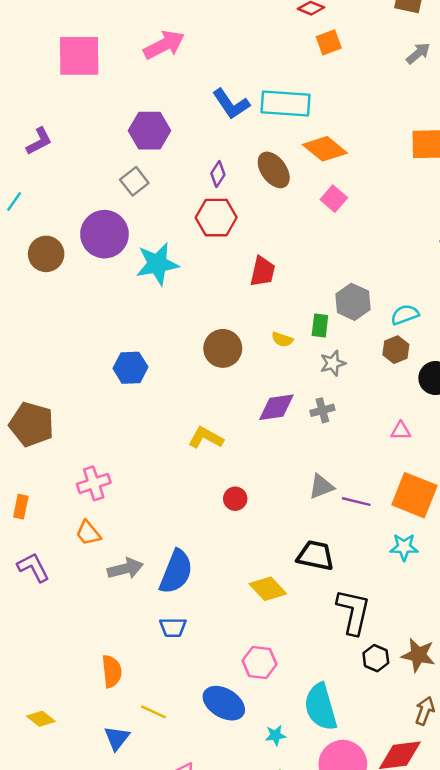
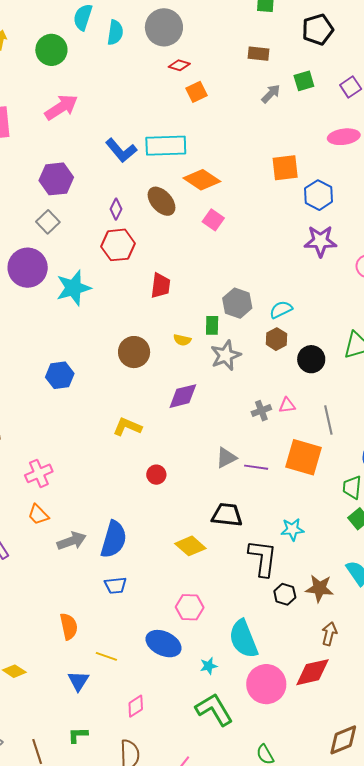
gray star: (333, 363) -> (226, 355), size x1.4
gray cross: (322, 410) -> (261, 411), moved
cyan star: (404, 547) -> (292, 529), moved

